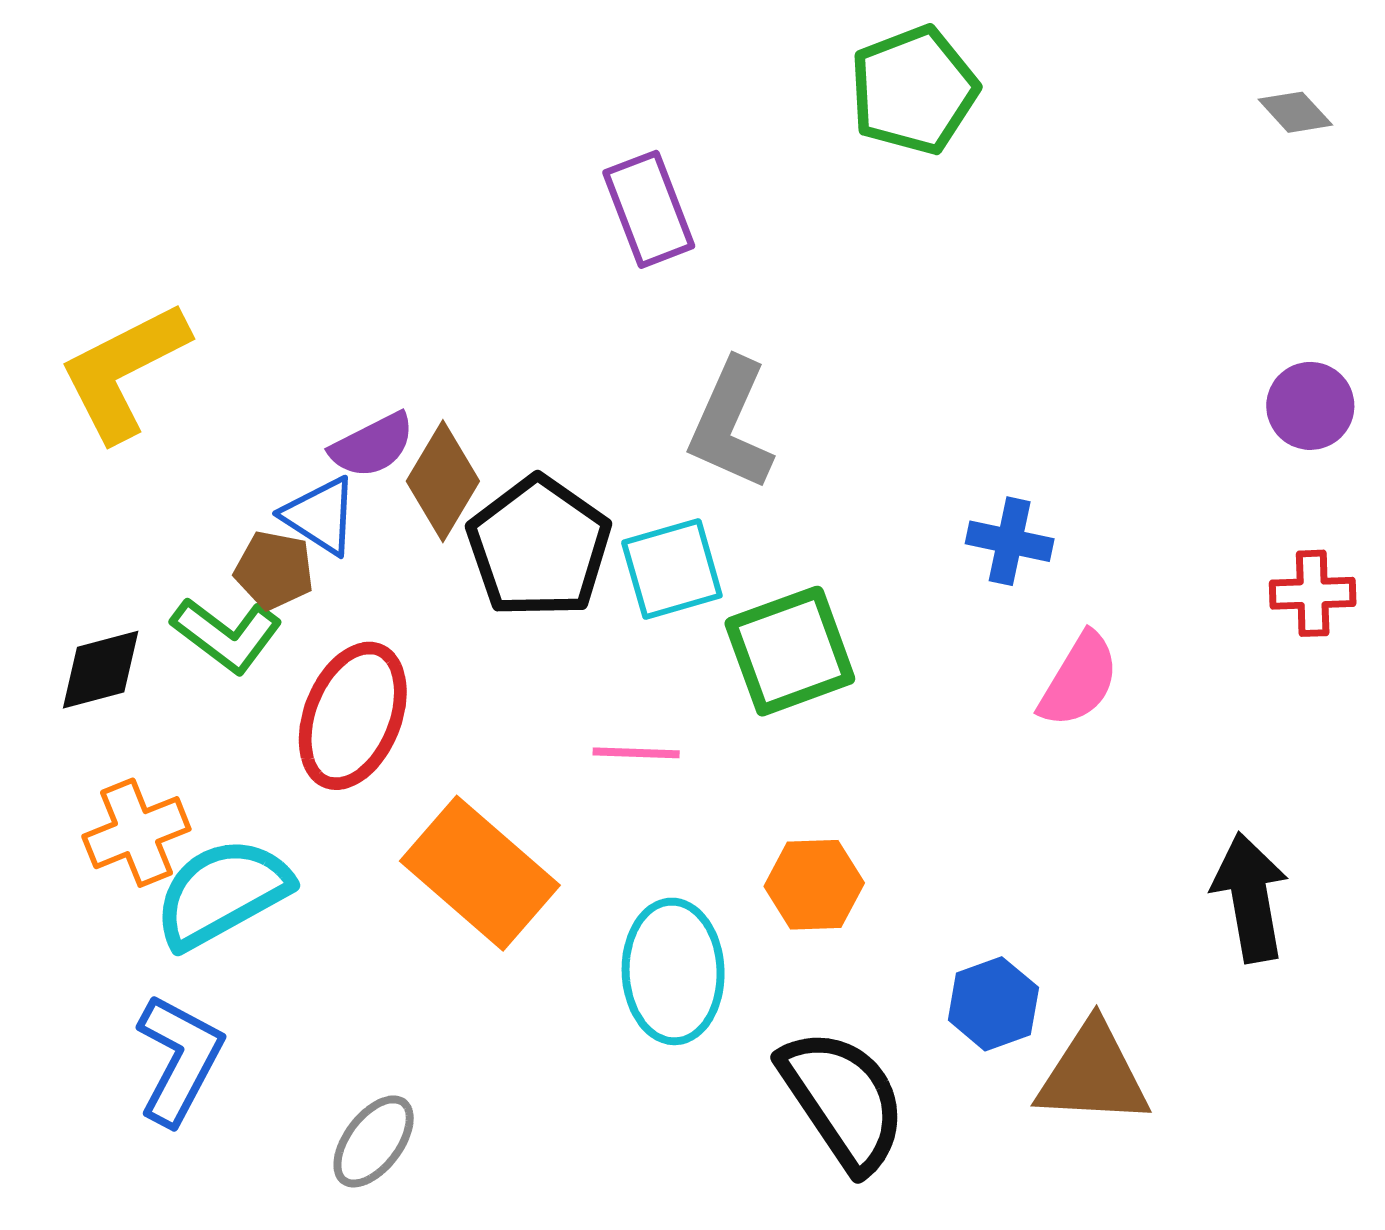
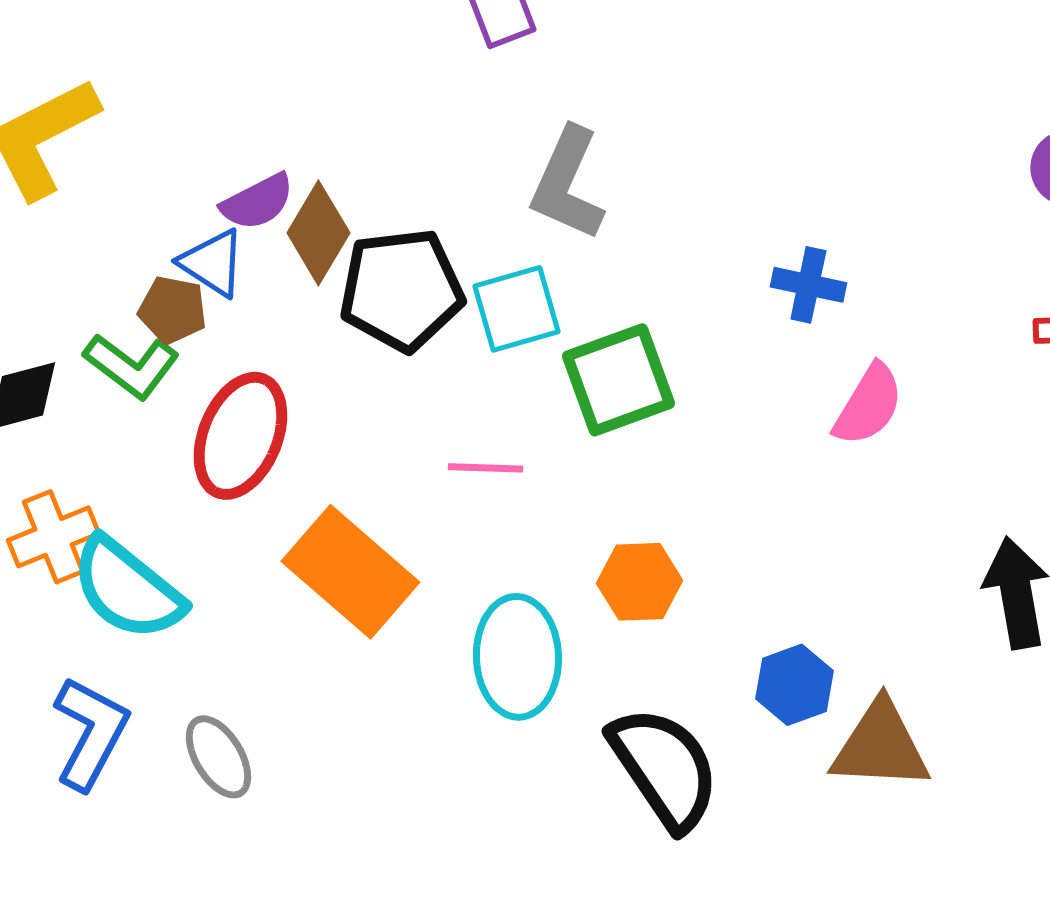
black pentagon: (539, 547) -> (401, 290), turned 30
cyan semicircle: (222, 893) -> (127, 589), turned -112
gray ellipse: (374, 1141) -> (218, 757), moved, turned -68

